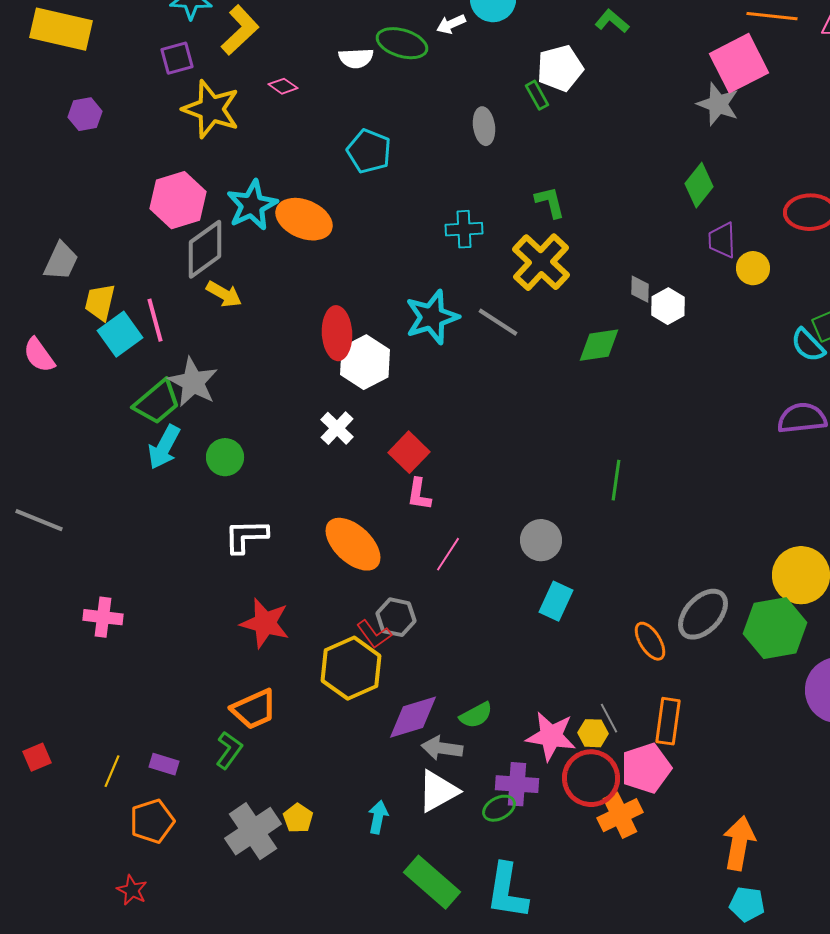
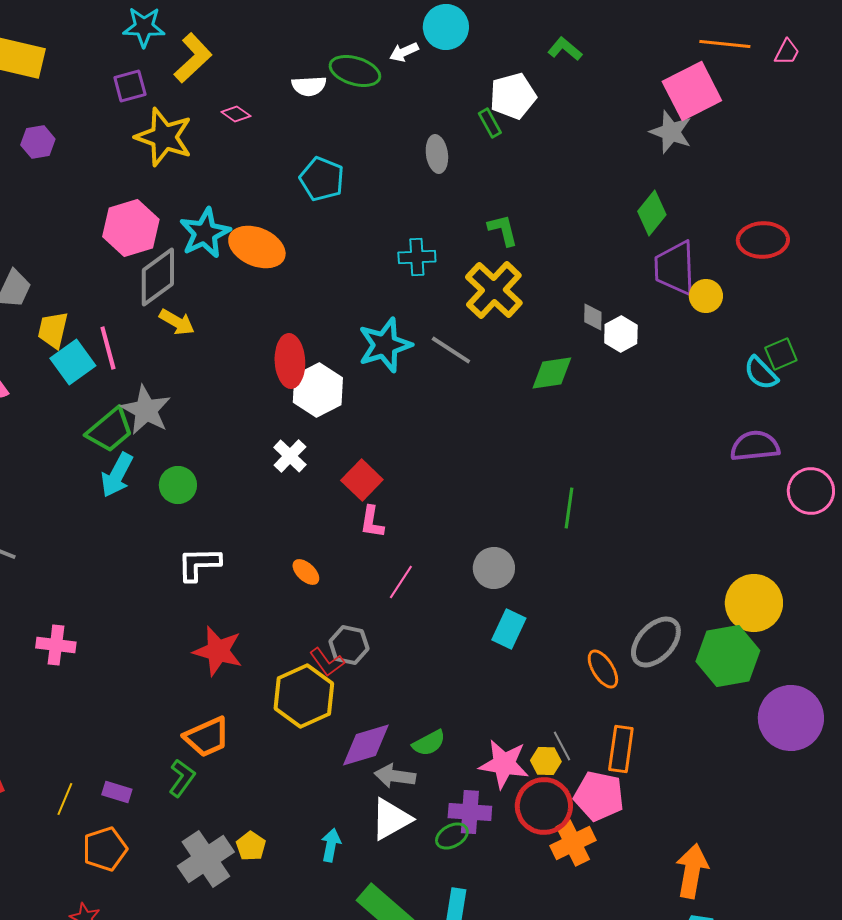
purple trapezoid: (722, 240) -> (675, 268), size x1.5
orange ellipse: (353, 544) -> (306, 572), size x0.5
pink pentagon: (646, 768) -> (599, 796), turned 30

